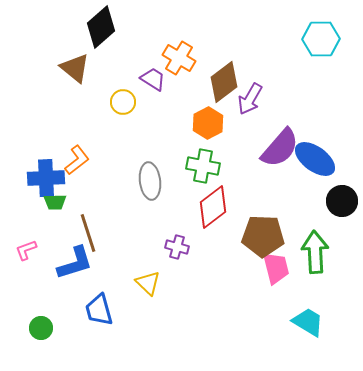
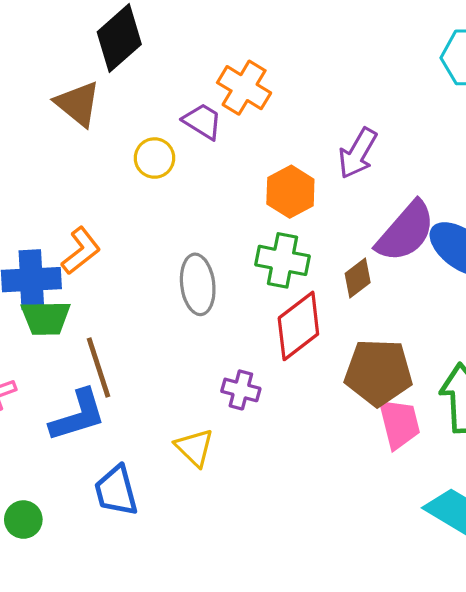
brown diamond: (224, 82) -> (358, 278), moved, size x0.6
green trapezoid: (55, 202) -> (46, 318), size x1.4

